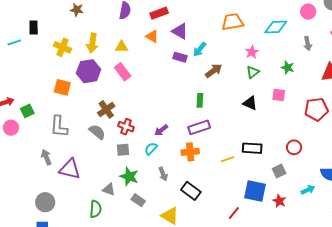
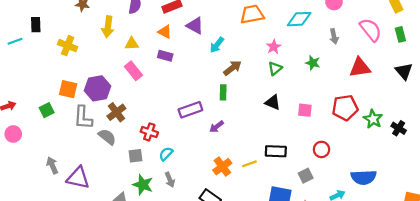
yellow arrow: (92, 43) -> (108, 27), moved
purple rectangle: (180, 57) -> (165, 56), moved
purple hexagon: (89, 71) -> (98, 88), moved
pink square: (279, 95) -> (305, 110), moved
green rectangle: (200, 100) -> (223, 92), moved
green square: (27, 111) -> (47, 110), moved
gray L-shape: (59, 127) -> (83, 118), moved
red cross: (126, 127) -> (149, 132), moved
purple rectangle: (199, 127) -> (190, 110), moved
purple arrow: (161, 130) -> (217, 127), moved
orange cross: (190, 152) -> (222, 167), moved, turned -30
gray arrow: (163, 174) -> (170, 180), moved

